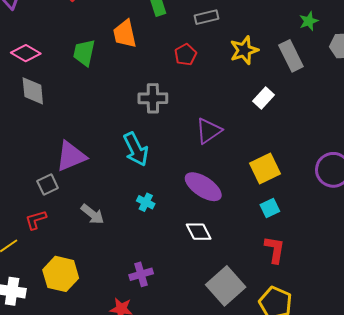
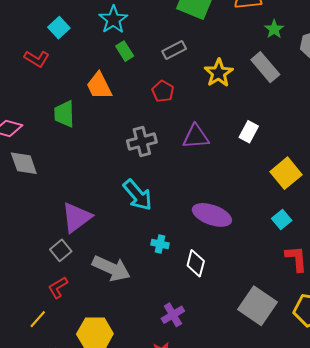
white rectangle: (263, 98) -> (249, 132), moved
purple triangle: (209, 131) -> (196, 137), moved, turned 44
yellow square: (265, 168) -> (286, 173), moved
gray arrow: (92, 214) -> (111, 268), size x1.5
white diamond: (199, 232) -> (196, 263), moved, turned 56

